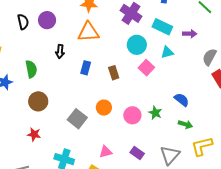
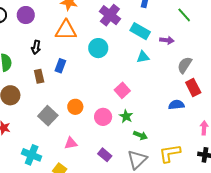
cyan circle: (137, 45) -> (98, 48), moved
pink square: (146, 68) -> (122, 90), moved
brown rectangle: (114, 73) -> (39, 76), moved
blue semicircle: (182, 100) -> (176, 105), moved, turned -49
green arrow: (185, 124) -> (140, 135), moved
pink triangle: (106, 152) -> (71, 143), moved

